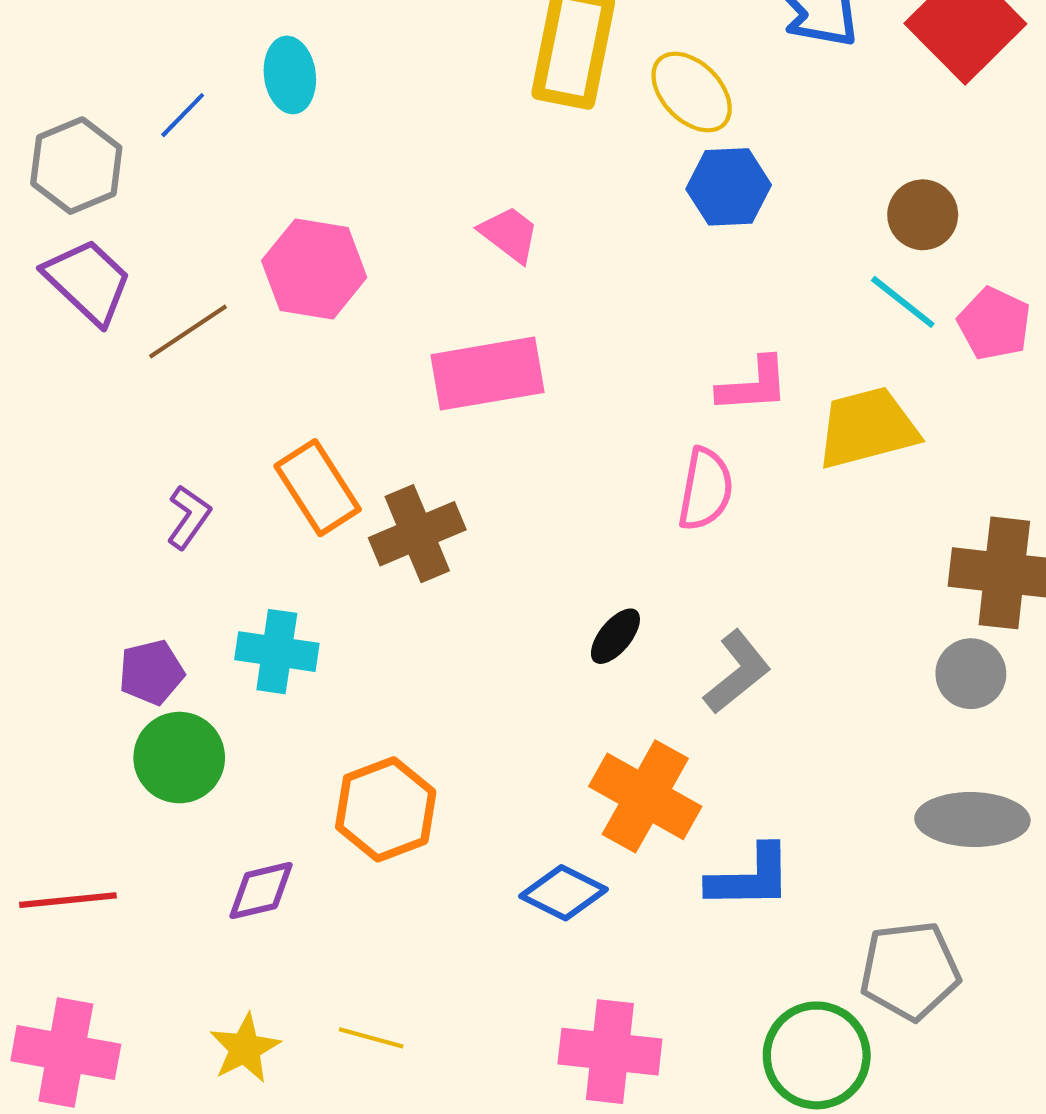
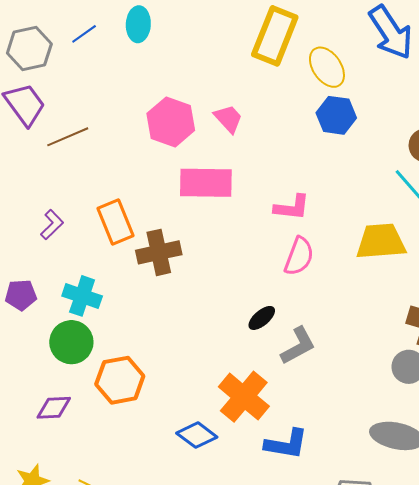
pink hexagon: (314, 269) -> (171, 122), moved
pink L-shape: (753, 385) -> (292, 207), moved
black ellipse: (615, 636) -> (262, 318), moved
green circle: (179, 758) -> (71, 342), moved

